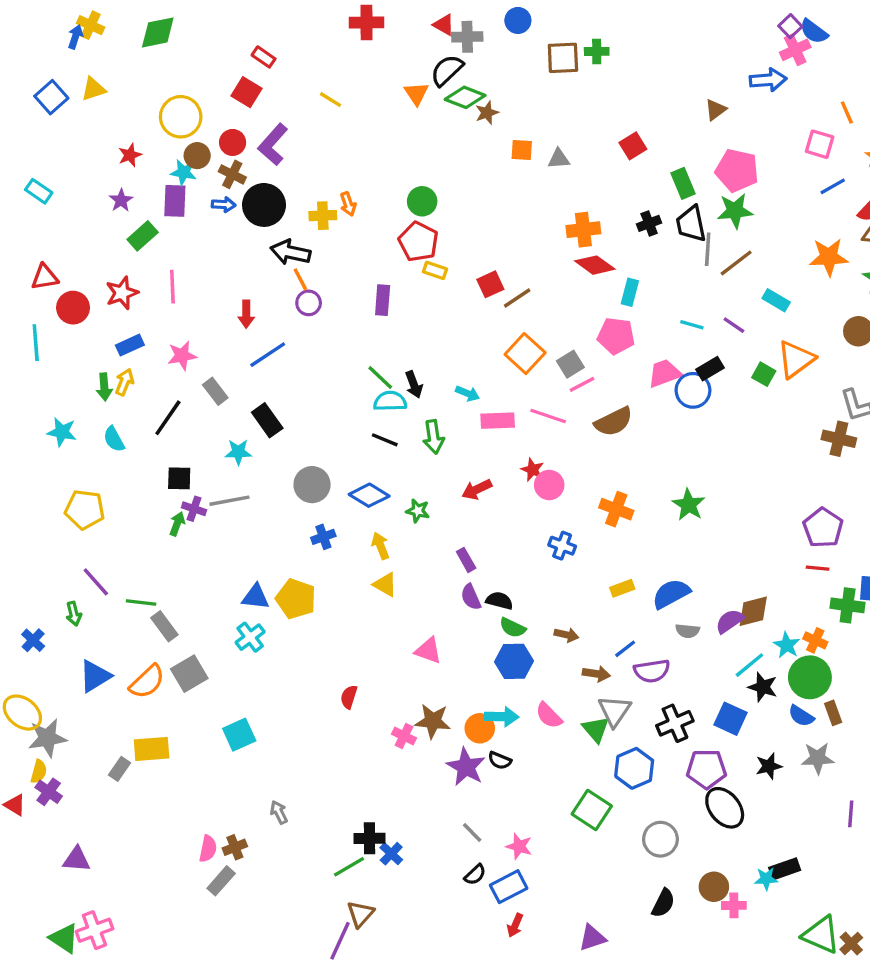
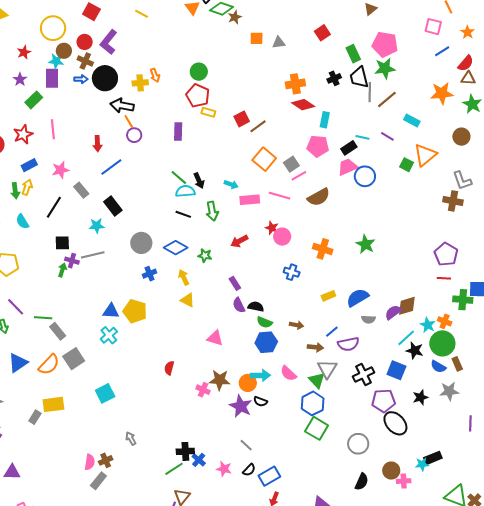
black rectangle: (710, 369) -> (349, 148), moved
blue hexagon: (634, 768) -> (313, 403), moved
pink star: (519, 846) -> (224, 469), moved

